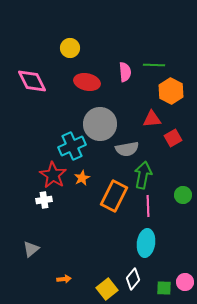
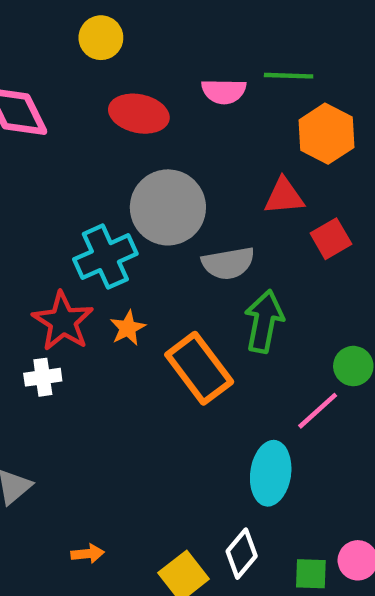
pink semicircle: (125, 72) -> (224, 91), turned 96
orange rectangle: (114, 196) -> (199, 368), turned -64
pink line: (148, 206) -> (318, 411), moved, turned 50

